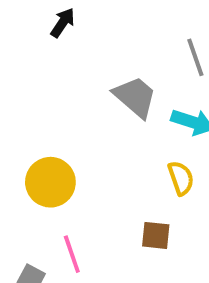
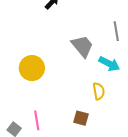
yellow circle: (50, 182) -> (32, 68), moved

